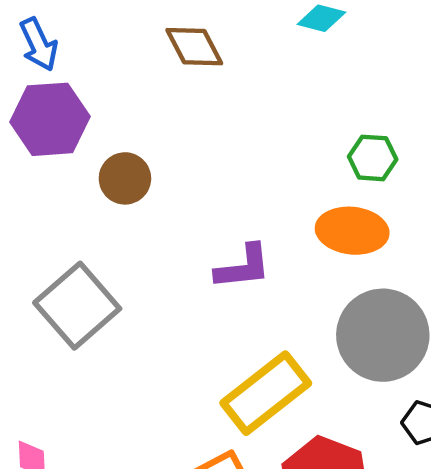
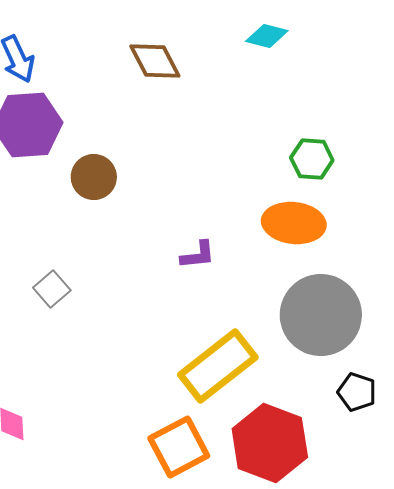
purple L-shape: (243, 267) -> (198, 255), size x0.7
gray square: (77, 306) -> (52, 289), size x0.5

